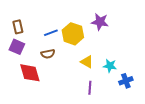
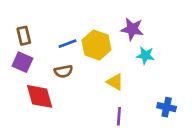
cyan star: (110, 66) -> (145, 56), moved
blue cross: (126, 81) -> (167, 107), turned 32

